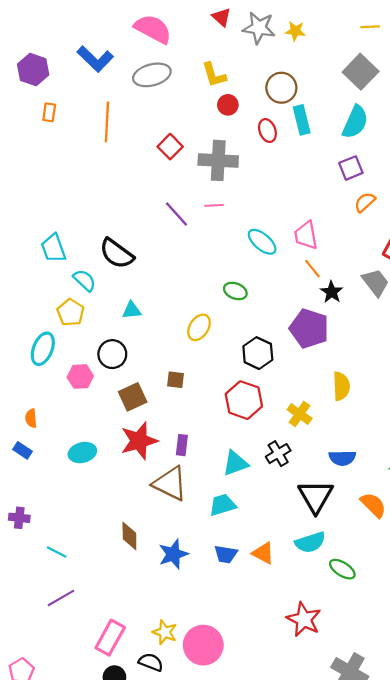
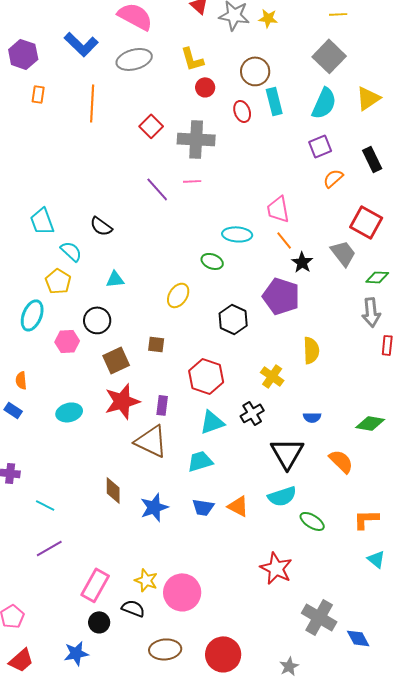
cyan ellipse: (262, 242) -> (237, 234), moved, turned -36
black semicircle: (117, 254) -> (101, 226), size x0.7
red hexagon: (244, 400) -> (206, 376), moved
blue semicircle: (342, 458) -> (312, 417), size x0.7

